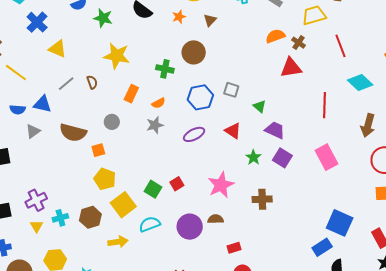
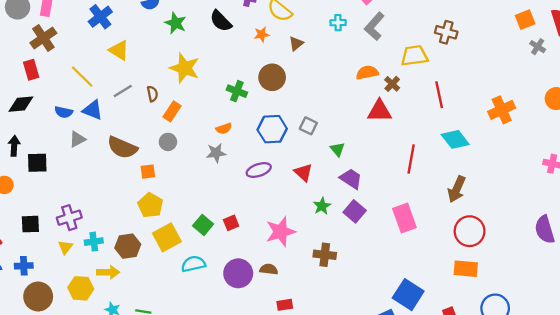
yellow line: (16, 73) -> (82, 76), moved
orange rectangle: (131, 94) -> (172, 111), moved
yellow arrow: (118, 242) -> (108, 272), moved

